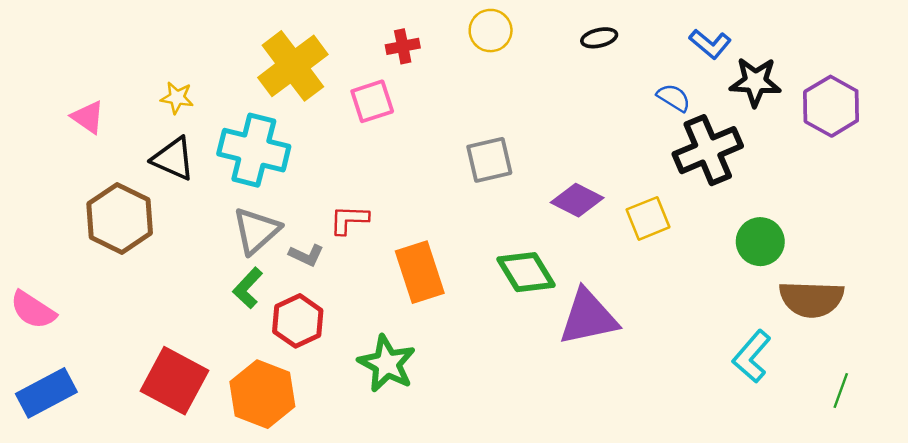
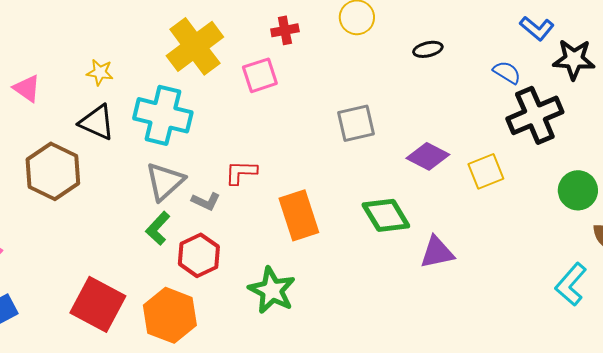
black ellipse: (599, 38) -> (428, 49), moved
purple triangle: (588, 317) -> (437, 252), size x0.7

